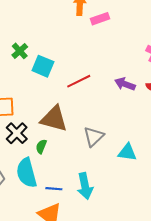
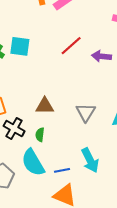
cyan square: (43, 66) -> (20, 46), moved
red line: (79, 81) -> (71, 46), moved
brown triangle: (54, 119) -> (45, 106), size x0.7

